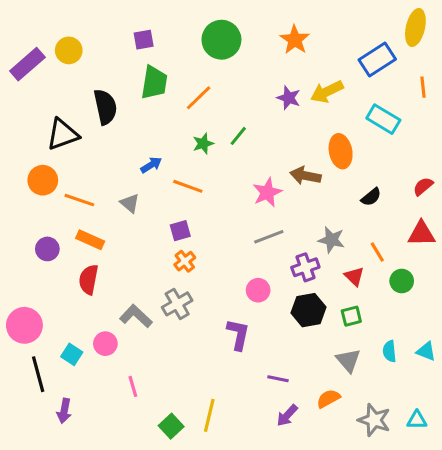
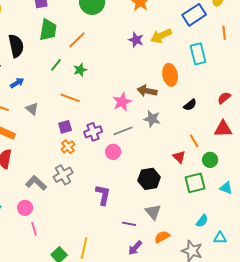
cyan rectangle: (383, 119) -> (198, 54), turned 45
green line: (238, 136) -> (56, 65), moved
blue arrow: (151, 165) -> (17, 83), moved
gray star: (331, 240) -> (152, 119), moved
purple cross: (305, 267) -> (93, 132), moved
pink circle: (258, 290) -> (113, 152), moved
green square: (351, 316) -> (195, 183), moved, size x1.5
pink circle: (105, 344) -> (25, 208), moved
cyan semicircle: (389, 351) -> (202, 221), moved, turned -136
cyan triangle: (426, 351) -> (226, 188), moved
gray triangle: (348, 360) -> (153, 212), moved
cyan triangle: (417, 420) -> (220, 238), moved

